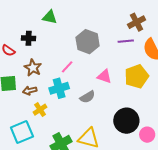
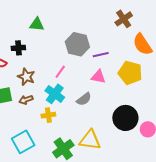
purple line: (126, 41) -> (101, 55), moved
yellow pentagon: (137, 76) -> (130, 73), turned -30
cyan cross: (59, 88) -> (55, 94), turned -30
yellow cross: (40, 110) -> (48, 115), moved, turned 32

